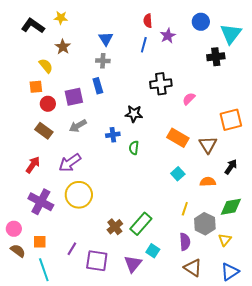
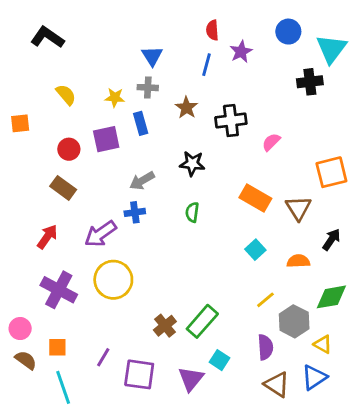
yellow star: (61, 18) -> (115, 98), moved
brown star: (63, 47) -> (186, 108), moved
orange square: (36, 87) -> (20, 123), moved
gray arrow: (78, 126) -> (142, 181), moved
blue cross: (113, 135) -> (135, 212), moved
yellow line: (185, 209) -> (265, 300), turned 32
yellow triangle: (225, 240) -> (323, 344), turned -40
blue triangle: (230, 272) -> (314, 377), moved

